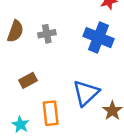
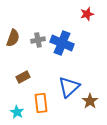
blue cross: (99, 38) -> (62, 43), moved

